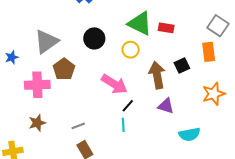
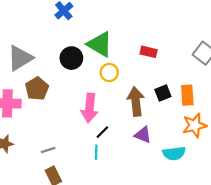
green triangle: (140, 23) -> (100, 44), moved
orange rectangle: (209, 52) -> (187, 95), moved
pink arrow: (114, 84) -> (90, 108), turned 60
cyan semicircle: (189, 134) -> (174, 153), moved

